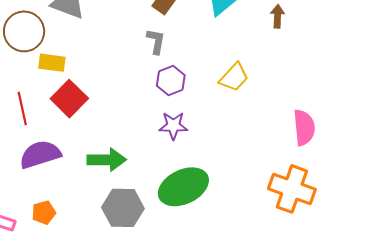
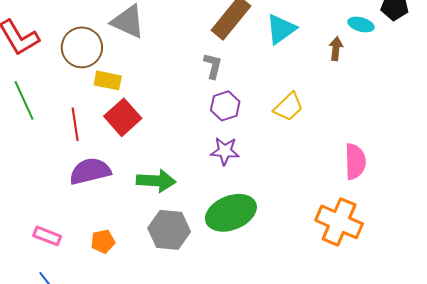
orange pentagon: (44, 213) -> (103, 241), moved

